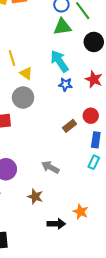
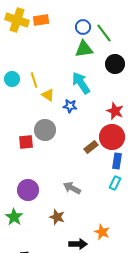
red star: (94, 79) -> (115, 111), moved
blue star: (65, 84) -> (70, 106), moved
gray circle: (23, 98) -> (45, 130), moved
red circle: (91, 116) -> (112, 137), size x1.6

